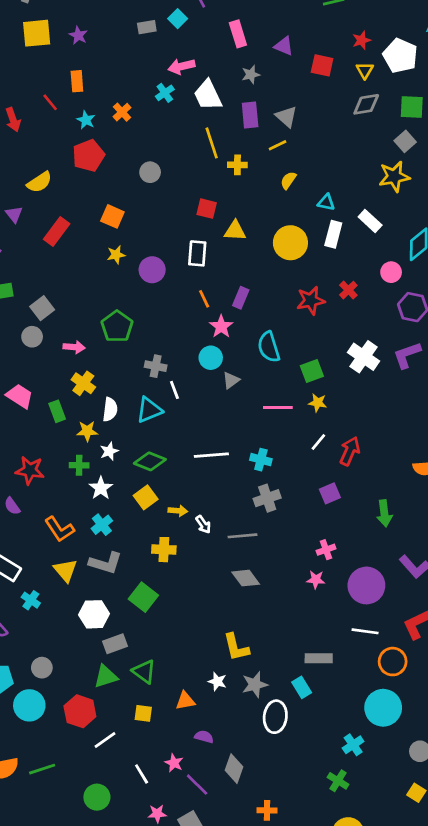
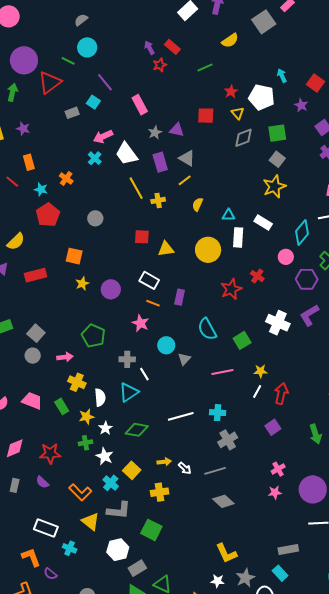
purple triangle: (284, 46) -> (177, 130), moved
red rectangle: (57, 231) -> (35, 275), turned 50
white rectangle: (197, 253) -> (149, 280), moved, turned -54
orange line: (204, 299) -> (153, 303), turned -32
pink star: (221, 327) -> (140, 323), moved
yellow star: (318, 403) -> (261, 371), moved
yellow square: (146, 497) -> (132, 470), moved

